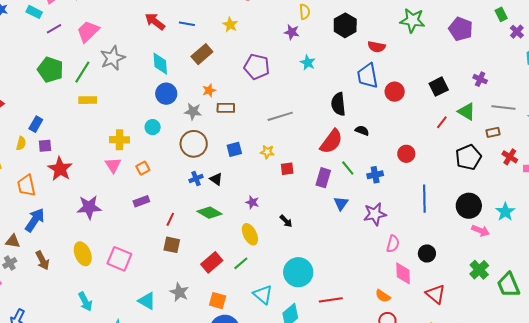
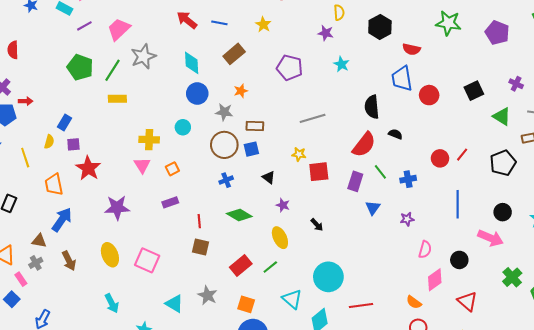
brown rectangle: (226, 108) -> (255, 126), moved
red line: (442, 122) -> (462, 155), moved
blue square: (234, 149) -> (251, 149), moved
red square: (287, 169) -> (319, 172), size x1.5
black triangle: (216, 179) -> (269, 177), moved
black circle: (469, 206) -> (503, 212), size x0.7
purple star: (375, 214) -> (407, 219), size x0.6
red line: (170, 219) -> (199, 221), turned -32
pink arrow: (481, 231) -> (490, 238), moved, size x1.4
pink diamond: (403, 273) -> (435, 280), turned 55

